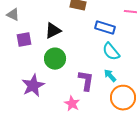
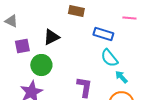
green circle: (55, 59) -> (41, 65), moved
cyan arrow: (110, 76) -> (121, 77), moved

